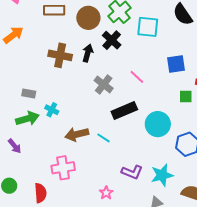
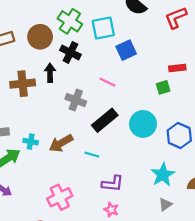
blue square: (176, 64) -> (126, 50), moved
brown arrow: (77, 134) -> (61, 143), moved
purple L-shape: (132, 172) -> (113, 184), moved

